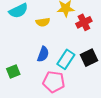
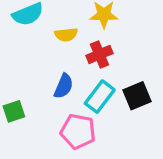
red cross: (84, 22) -> (99, 54), moved

